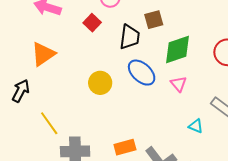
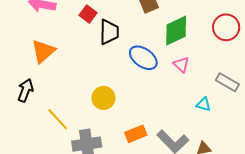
black trapezoid: (130, 37) -> (109, 32), moved
yellow circle: (100, 83) -> (103, 98), moved

